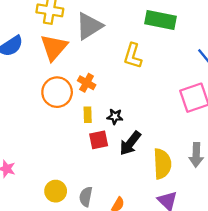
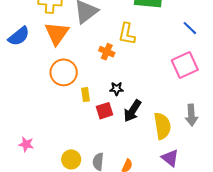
orange cross: (87, 83) -> (107, 52), moved
yellow rectangle: (88, 115) -> (86, 95), moved

